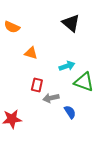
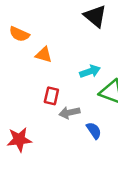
orange semicircle: (12, 27) -> (19, 34), moved

